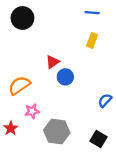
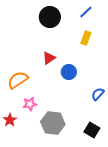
blue line: (92, 13) -> (86, 12), turned -48
black circle: (22, 18) -> (50, 17), moved
blue circle: (65, 77) -> (69, 72), moved

